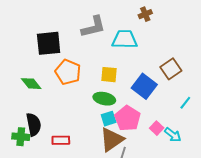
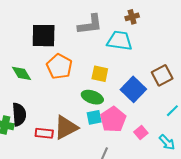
brown cross: (145, 14) -> (132, 17), moved
cyan arrow: (173, 135) -> (167, 142), moved
brown triangle: (112, 140) -> (66, 127), moved

